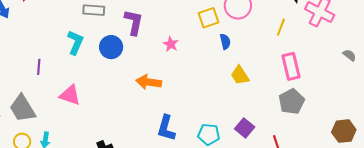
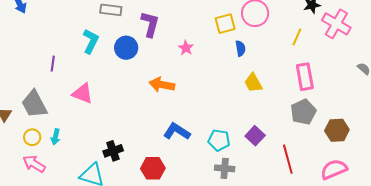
blue L-shape: (166, 128) -> (177, 132), turned 104
brown hexagon: (344, 131) -> (337, 130), moved

